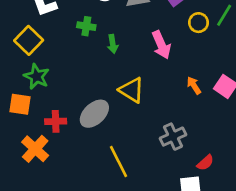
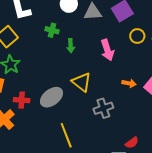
orange arrow: (194, 85) -> (129, 83), turned 128
gray cross: (173, 137) -> (103, 108), moved

